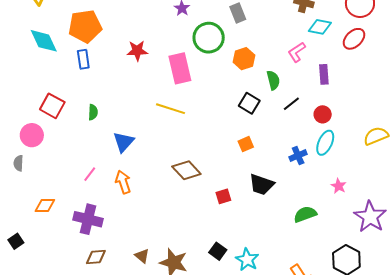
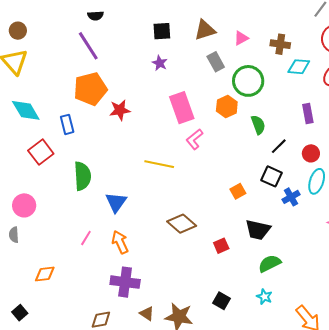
orange pentagon: (85, 26) -> (90, 89), moved
green circle: (209, 38) -> (248, 81), moved
pink L-shape: (297, 52) -> (195, 139), moved
pink rectangle: (180, 68) -> (182, 108), moved
black square: (249, 103) -> (271, 176), moved
red square: (52, 106) -> (41, 152), moved, turned 30
green semicircle: (93, 112) -> (82, 176), size x1.8
green semicircle: (305, 214) -> (270, 263), moved
purple cross: (88, 219) -> (125, 282), moved
cyan star: (247, 260) -> (264, 297), moved, size x0.7

